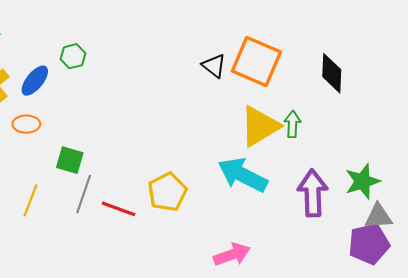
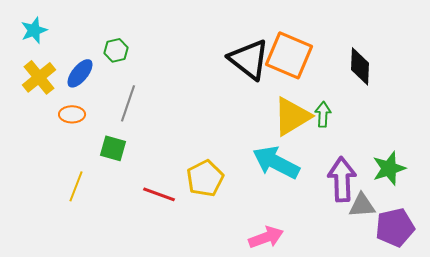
black triangle: (214, 66) -> (249, 59), size x1.8
gray line: (84, 194) -> (128, 103), moved
gray triangle: (378, 216) -> (362, 205), moved

